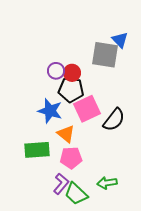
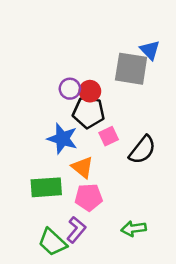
pink square: (87, 109) -> (109, 136), size x0.6
green trapezoid: (76, 194) -> (52, 242), moved

